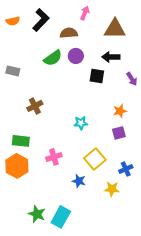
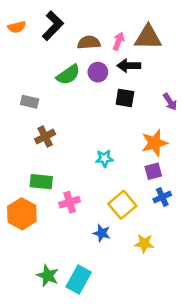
pink arrow: (85, 13) -> (118, 41), moved
black arrow: (111, 57) -> (129, 66), moved
gray rectangle: (13, 71) -> (30, 102), moved
orange star: (120, 111) -> (155, 143), size x1.5
green rectangle: (21, 141) -> (41, 182), moved
blue cross: (126, 169) -> (162, 197), moved

